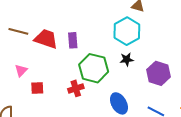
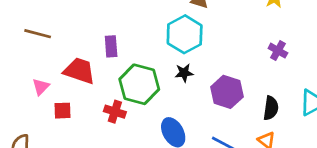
red trapezoid: (46, 39) -> (79, 71), moved
red cross: (76, 88) -> (115, 112), turned 35

